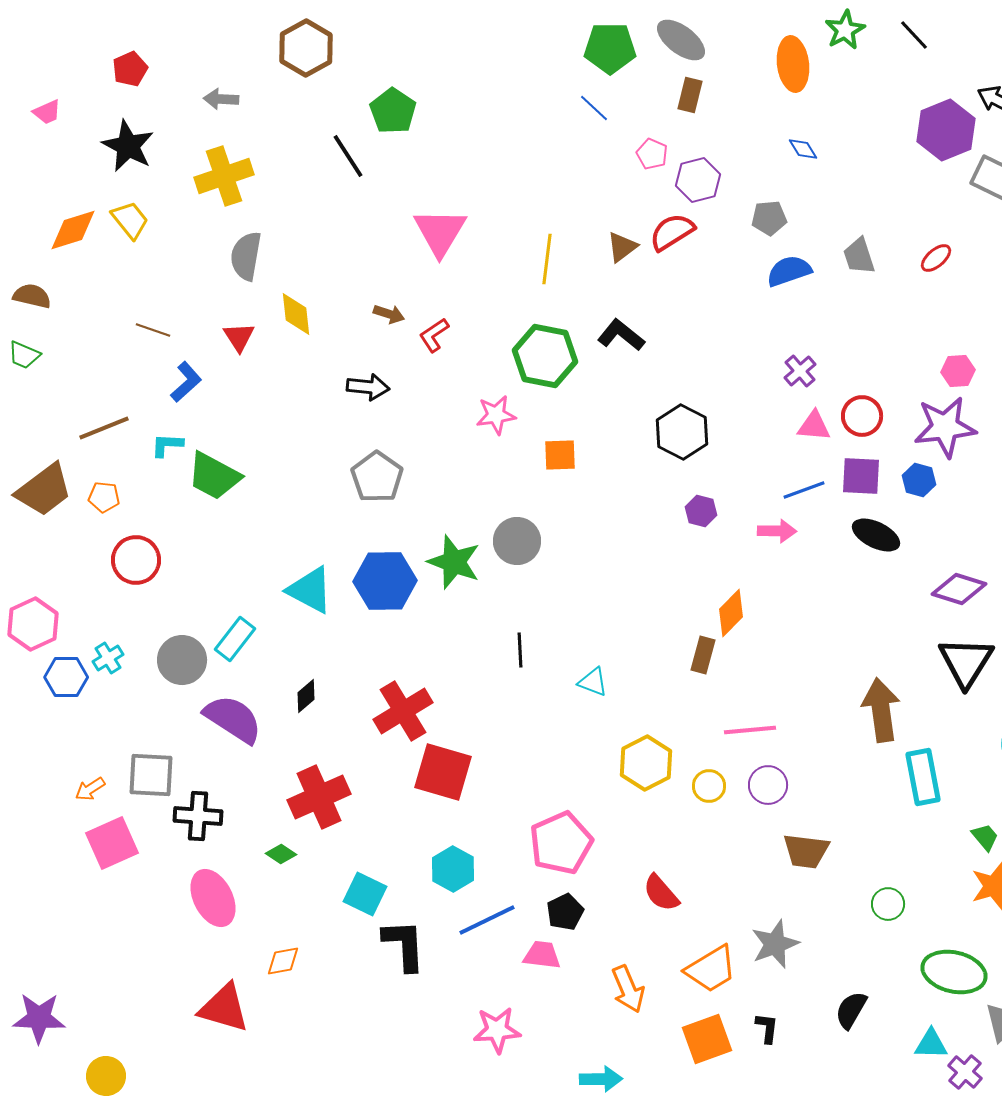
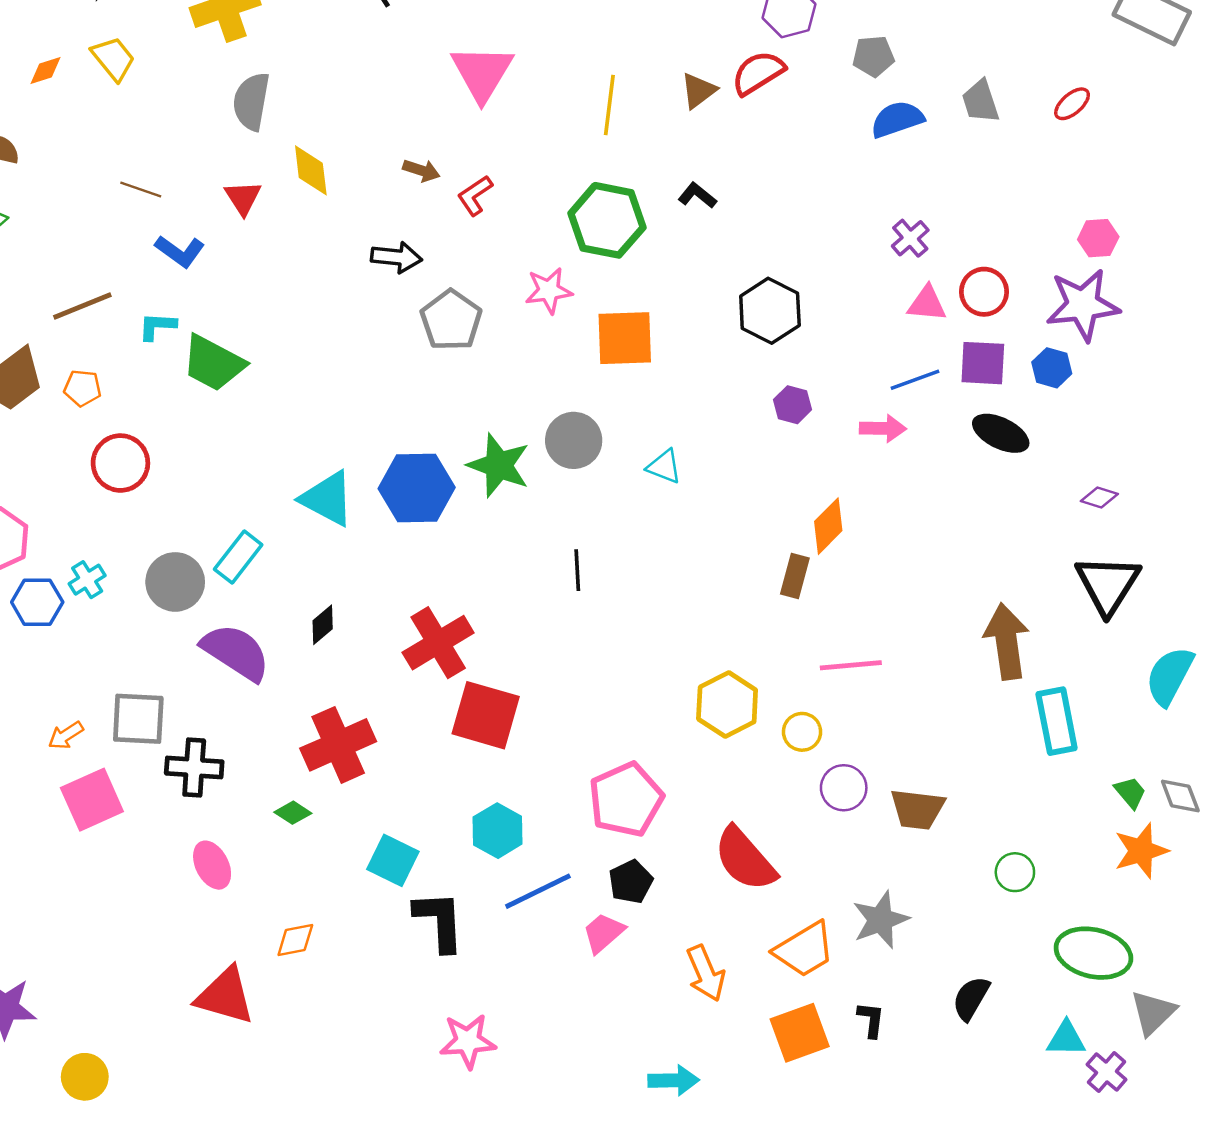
orange diamond: (73, 230) -> (46, 70), size x0.6
black L-shape: (621, 335) -> (697, 195), size x0.7
blue L-shape: (186, 382) -> (180, 251), turned 78
orange square: (560, 455) -> (625, 338), size x1.5
gray pentagon: (377, 477) -> (451, 320), moved
purple diamond: (959, 589) -> (1099, 498), size x0.6
cyan triangle: (593, 682) -> (664, 467), moved
purple circle: (768, 785) -> (844, 788), moved
red semicircle: (661, 893) -> (745, 859), size x1.5
pink ellipse: (213, 898) -> (212, 865), size x0.7
pink trapezoid: (542, 955) -> (603, 933), turned -48
pink star: (497, 1030) -> (468, 1041), moved

